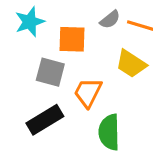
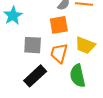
orange square: (72, 39) -> (59, 25), moved
yellow trapezoid: (131, 64) -> (85, 45), moved

